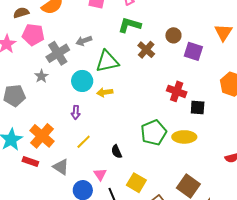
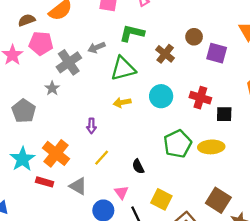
green L-shape: (130, 25) -> (132, 33), moved
cyan circle: (82, 81) -> (161, 96), moved
gray pentagon: (14, 96) -> (24, 111), turned -30

